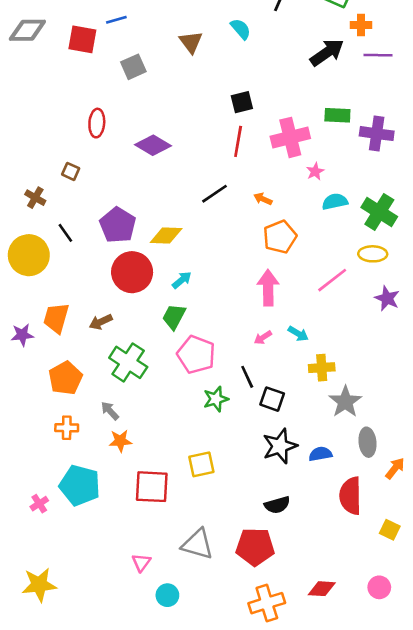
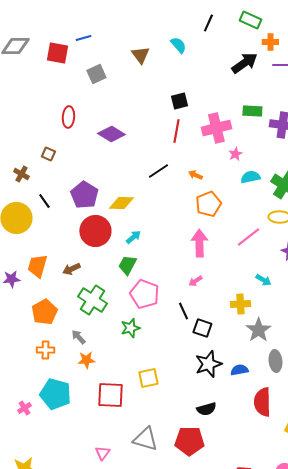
cyan arrow: (298, 334) -> (263, 280), moved
green star: (216, 399) -> (130, 328), moved

